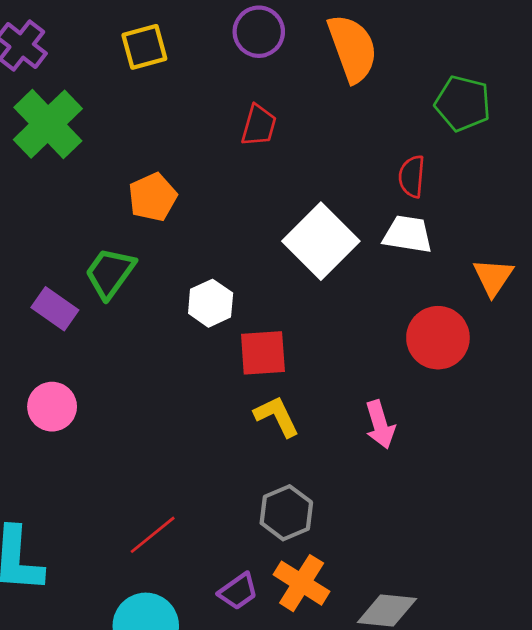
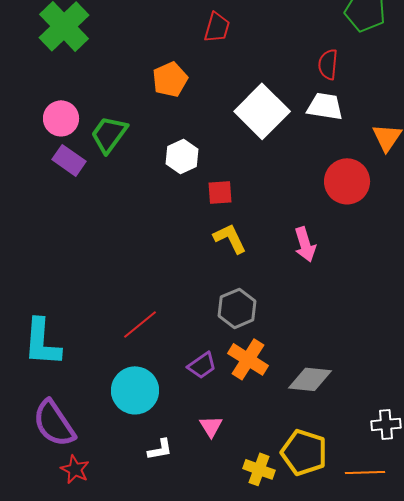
orange pentagon: (153, 197) -> (170, 79), moved
red square: (263, 353) -> (220, 192), size x0.7
pink circle: (52, 407) -> (61, 118), moved

